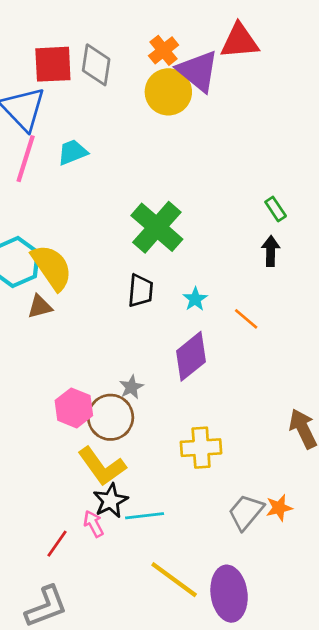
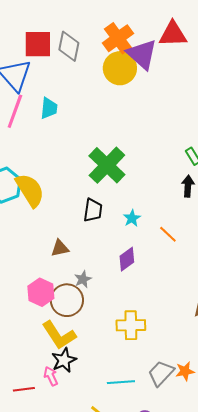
orange cross: (164, 50) -> (118, 38), size x1.4
cyan trapezoid: (73, 152) -> (49, 108), turned 115
brown triangle: (40, 307) -> (60, 248), moved
purple diamond: (191, 356) -> (127, 259), size x0.7
cyan line: (145, 516) -> (121, 382), moved
red line: (57, 544) -> (24, 389), turned 45

